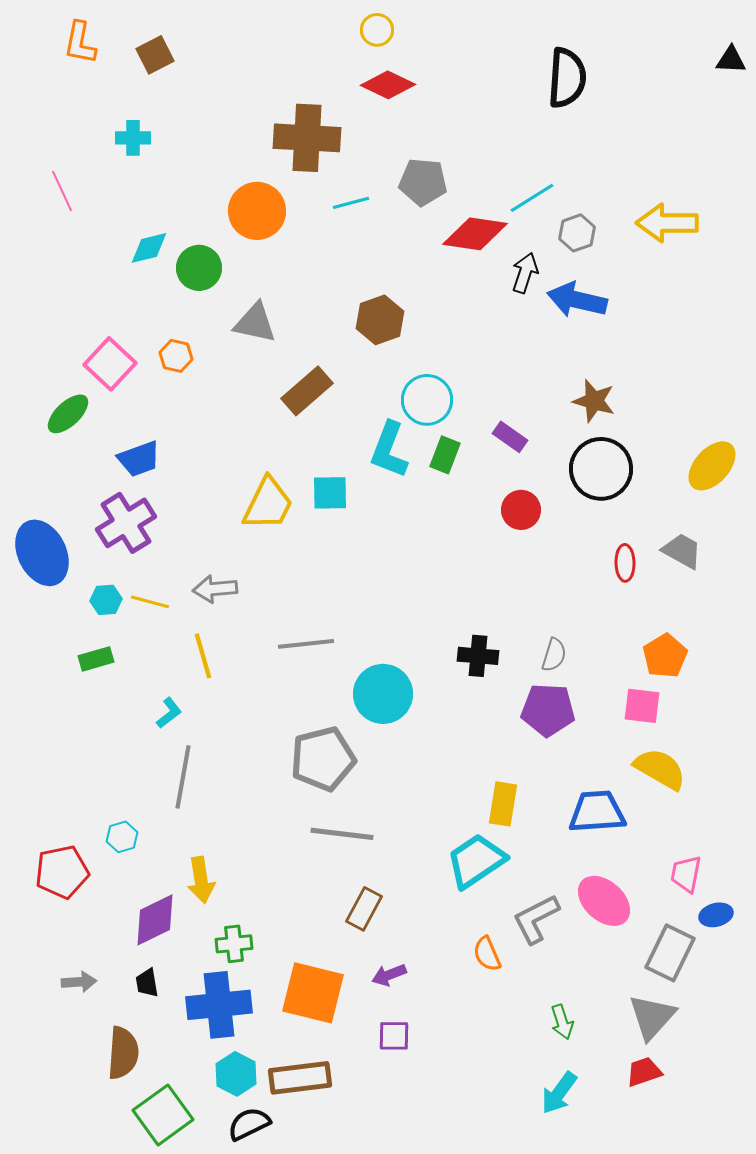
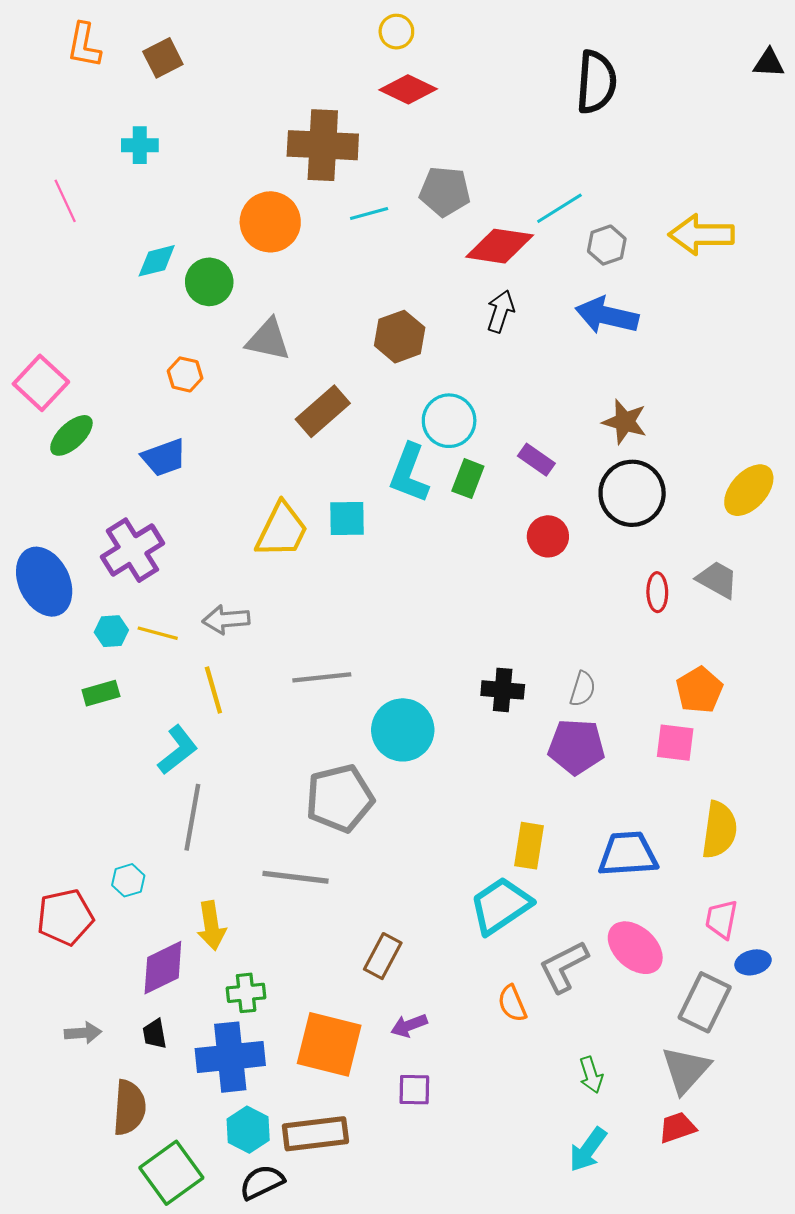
black arrow: (525, 273) -> (501, 311), moved
pink square: (110, 364) -> (41, 383), moved
blue trapezoid: (139, 459) -> (164, 458), moved
cyan L-shape: (169, 713) -> (178, 750), size x1.5
yellow semicircle: (660, 769) -> (719, 830), moved, turned 68
gray line: (342, 834) -> (295, 877), moved

